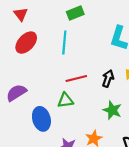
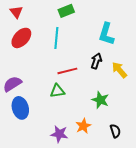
black arrow: (108, 79) -> (96, 61), moved
blue ellipse: (41, 119) -> (20, 108), moved

